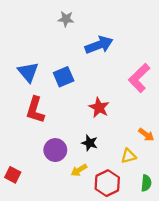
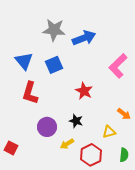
gray star: (66, 19) -> (54, 30), moved, size x1.6

